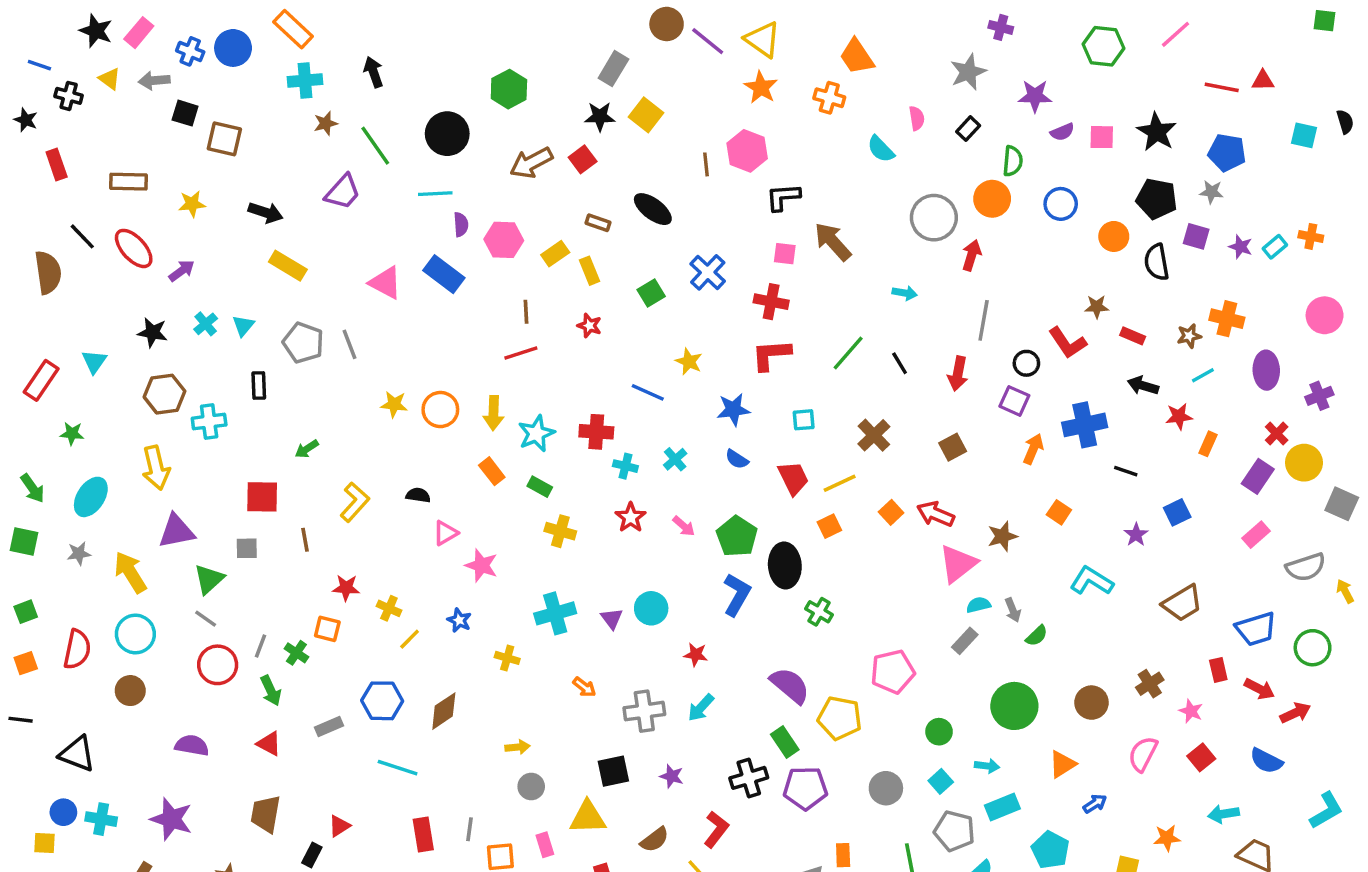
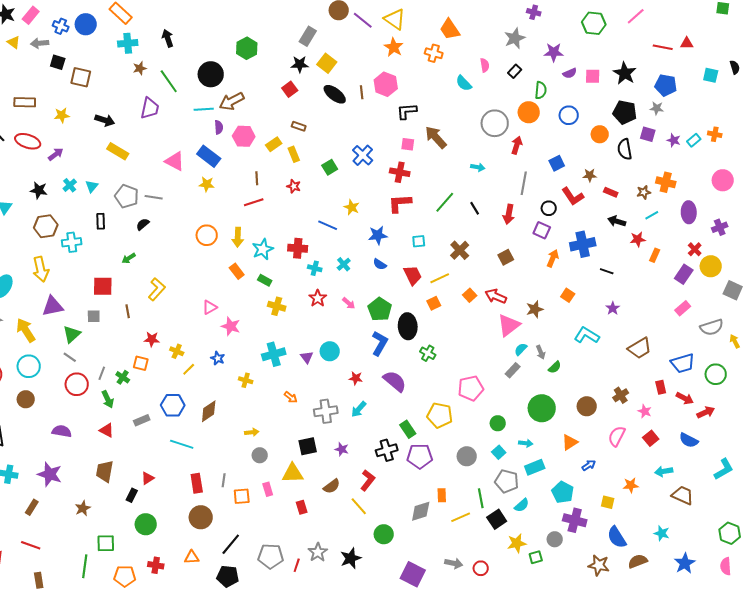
brown arrow: (531, 163) -> (232, 101), moved
purple trapezoid: (343, 192) -> (150, 108), turned -30
black ellipse: (653, 209) -> (335, 94), moved
red ellipse: (134, 248) -> (28, 141), turned -30
gray line: (350, 344) -> (154, 197), turned -60
yellow star: (394, 404) -> (207, 184), moved
black semicircle: (418, 495) -> (143, 224), moved, turned -48
blue square: (1177, 512) -> (557, 163), moved
cyan semicircle: (978, 605) -> (521, 349), turned -32
purple semicircle: (790, 685) -> (395, 381), moved

